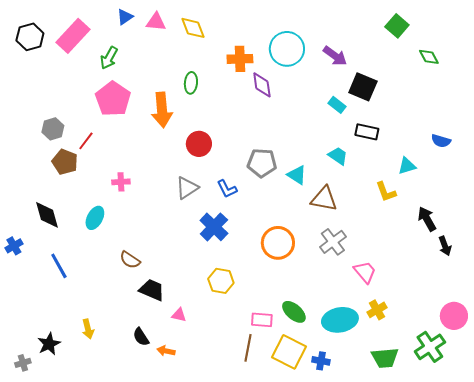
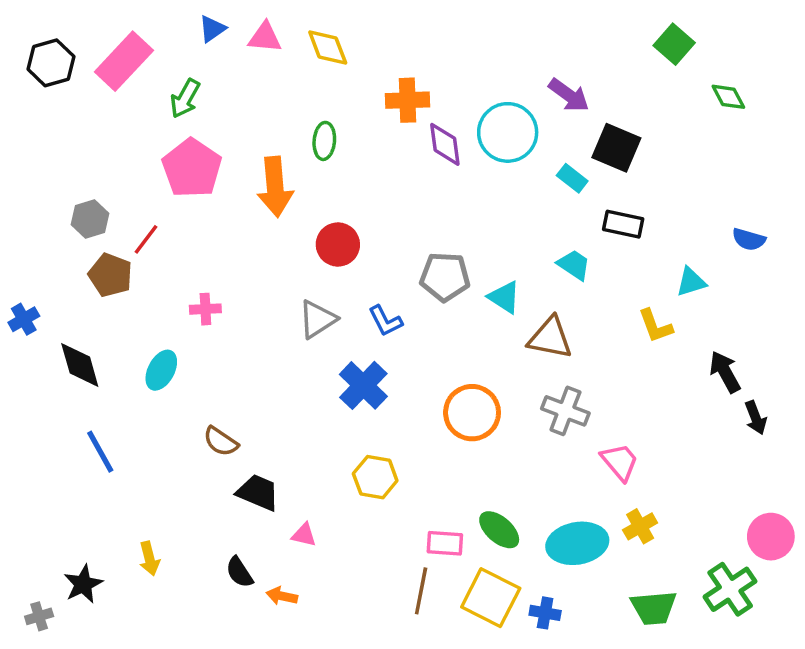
cyan circle: (287, 49) -> (508, 132), moved
gray cross: (333, 242) -> (565, 411), turned -32
blue cross: (14, 246) -> (24, 319), moved

